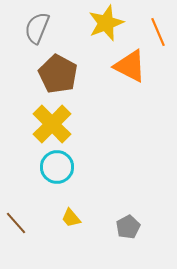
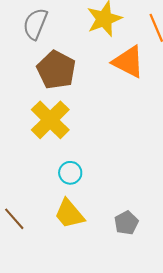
cyan circle: (57, 167) -> (70, 173), moved, size x0.7
yellow trapezoid: (71, 218) -> (69, 214), size x1.6

